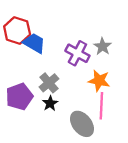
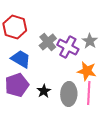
blue trapezoid: (34, 43) -> (21, 59), moved
gray cross: (49, 83) -> (48, 42), moved
gray ellipse: (82, 124) -> (69, 94), moved, turned 40

